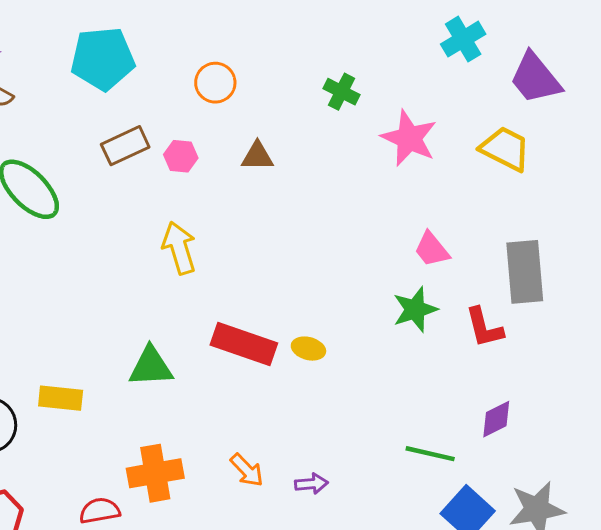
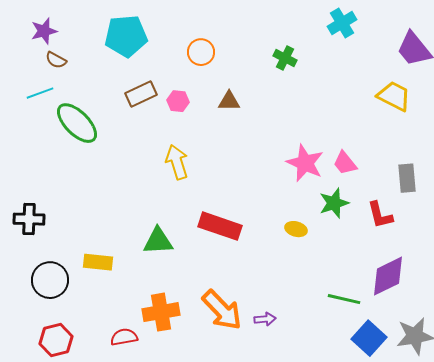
cyan cross: (463, 39) -> (342, 23), moved
pink star: (409, 138) -> (305, 163), moved
gray rectangle: (525, 272) -> (407, 178), size x0.7
yellow ellipse: (308, 349) -> (296, 229), moved
purple diamond: (496, 419) -> (388, 276), size x1.6
orange arrow: (247, 470) -> (222, 310), size x1.8

